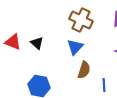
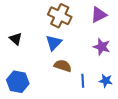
brown semicircle: (84, 70) -> (63, 66), turned -90

